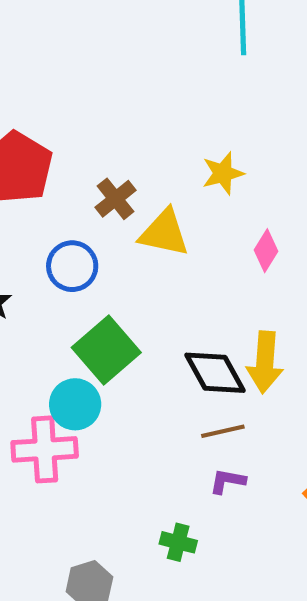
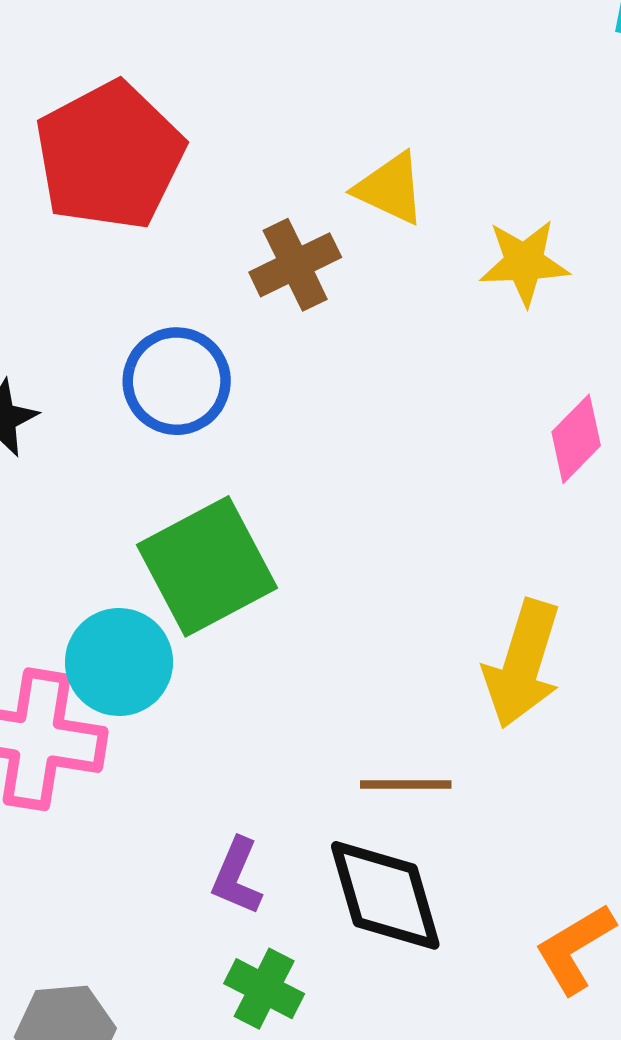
yellow triangle: (164, 233) -> (390, 188), moved, size x0.7
black diamond: (215, 373) -> (385, 895), moved
purple L-shape: (227, 481) -> (237, 876), moved, turned -90

